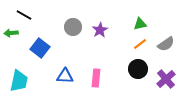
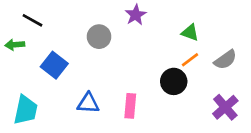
green triangle: (140, 24) -> (190, 33), turned 32
purple star: (100, 30) -> (136, 15), moved
black circle: (138, 69) -> (174, 81), moved

